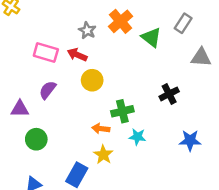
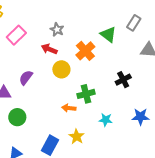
orange cross: (121, 21) -> (85, 51), moved
pink rectangle: (46, 53) -> (16, 35), moved, turned -60
cyan star: (137, 137) -> (106, 120), moved
yellow star: (103, 155) -> (77, 137), moved

